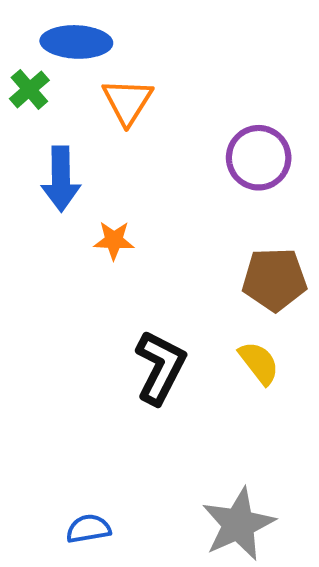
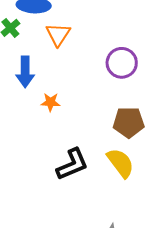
yellow semicircle: (259, 363) -> (120, 163), size x1.4
black L-shape: (160, 367) -> (72, 164), turned 39

